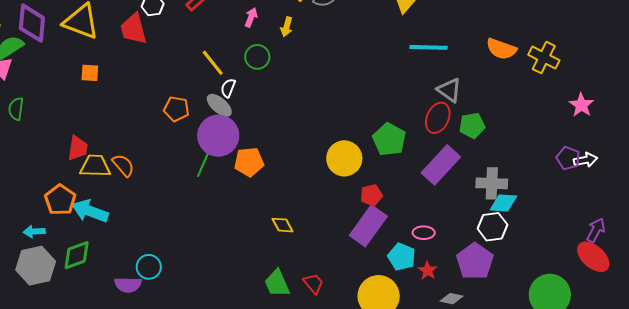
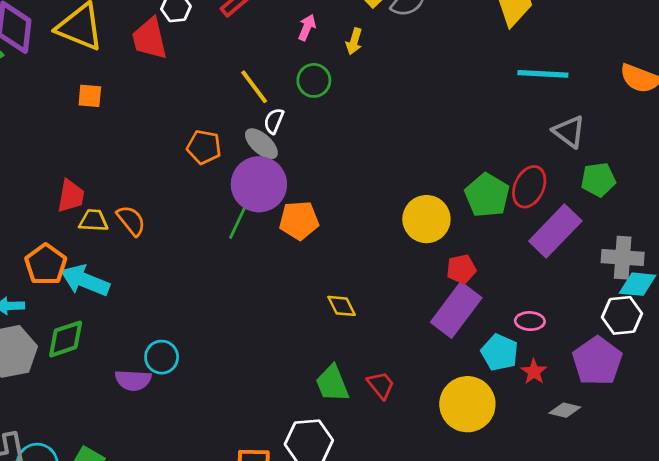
red ellipse: (438, 118) -> (529, 187), moved
yellow trapezoid: (95, 166) -> (93, 220), size x0.7

